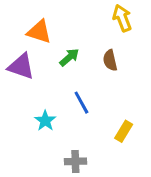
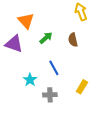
orange triangle: (39, 32) -> (26, 21), turned 30
gray cross: (75, 161) -> (50, 95), moved

